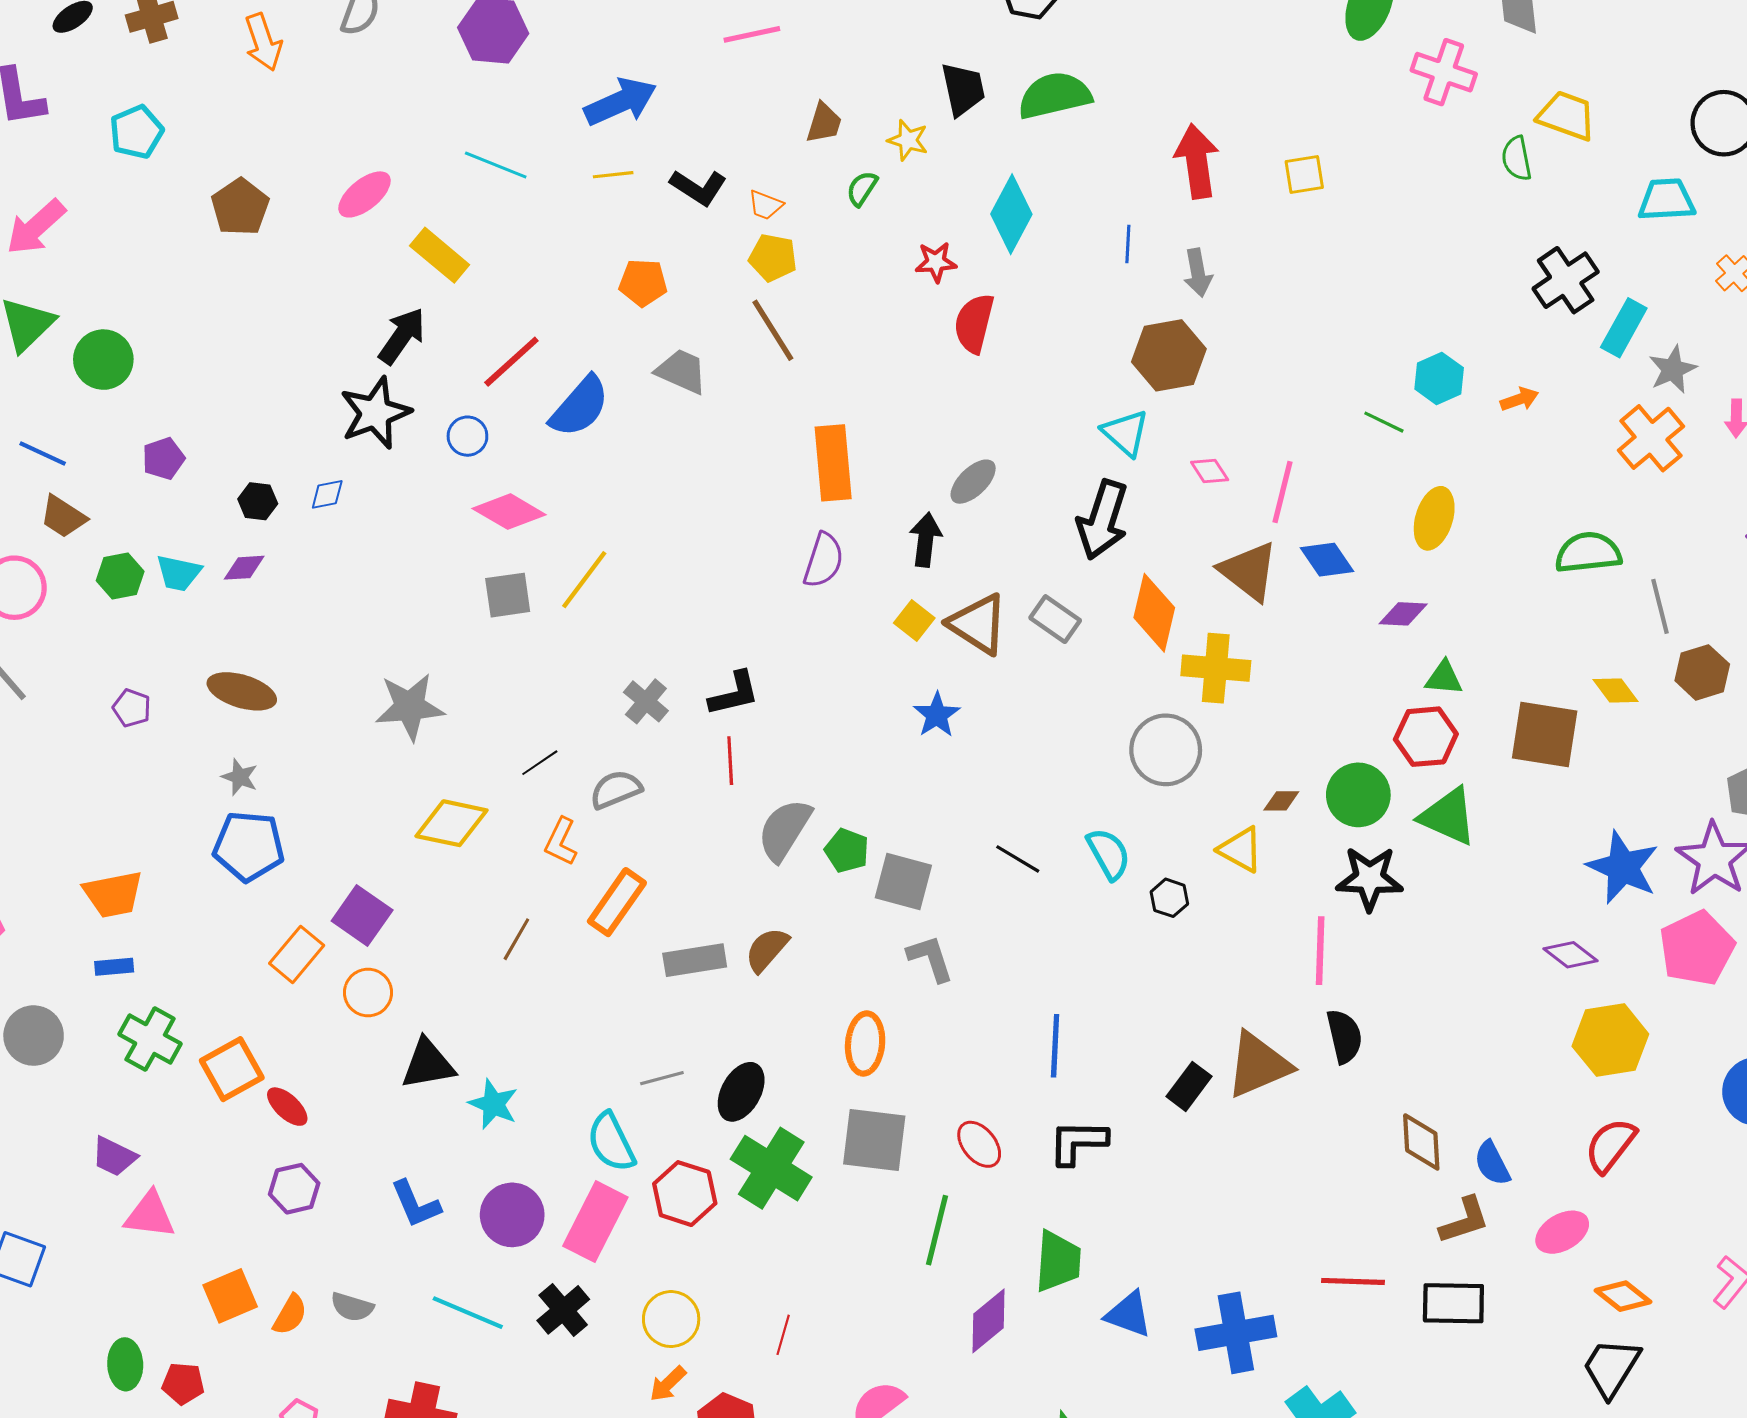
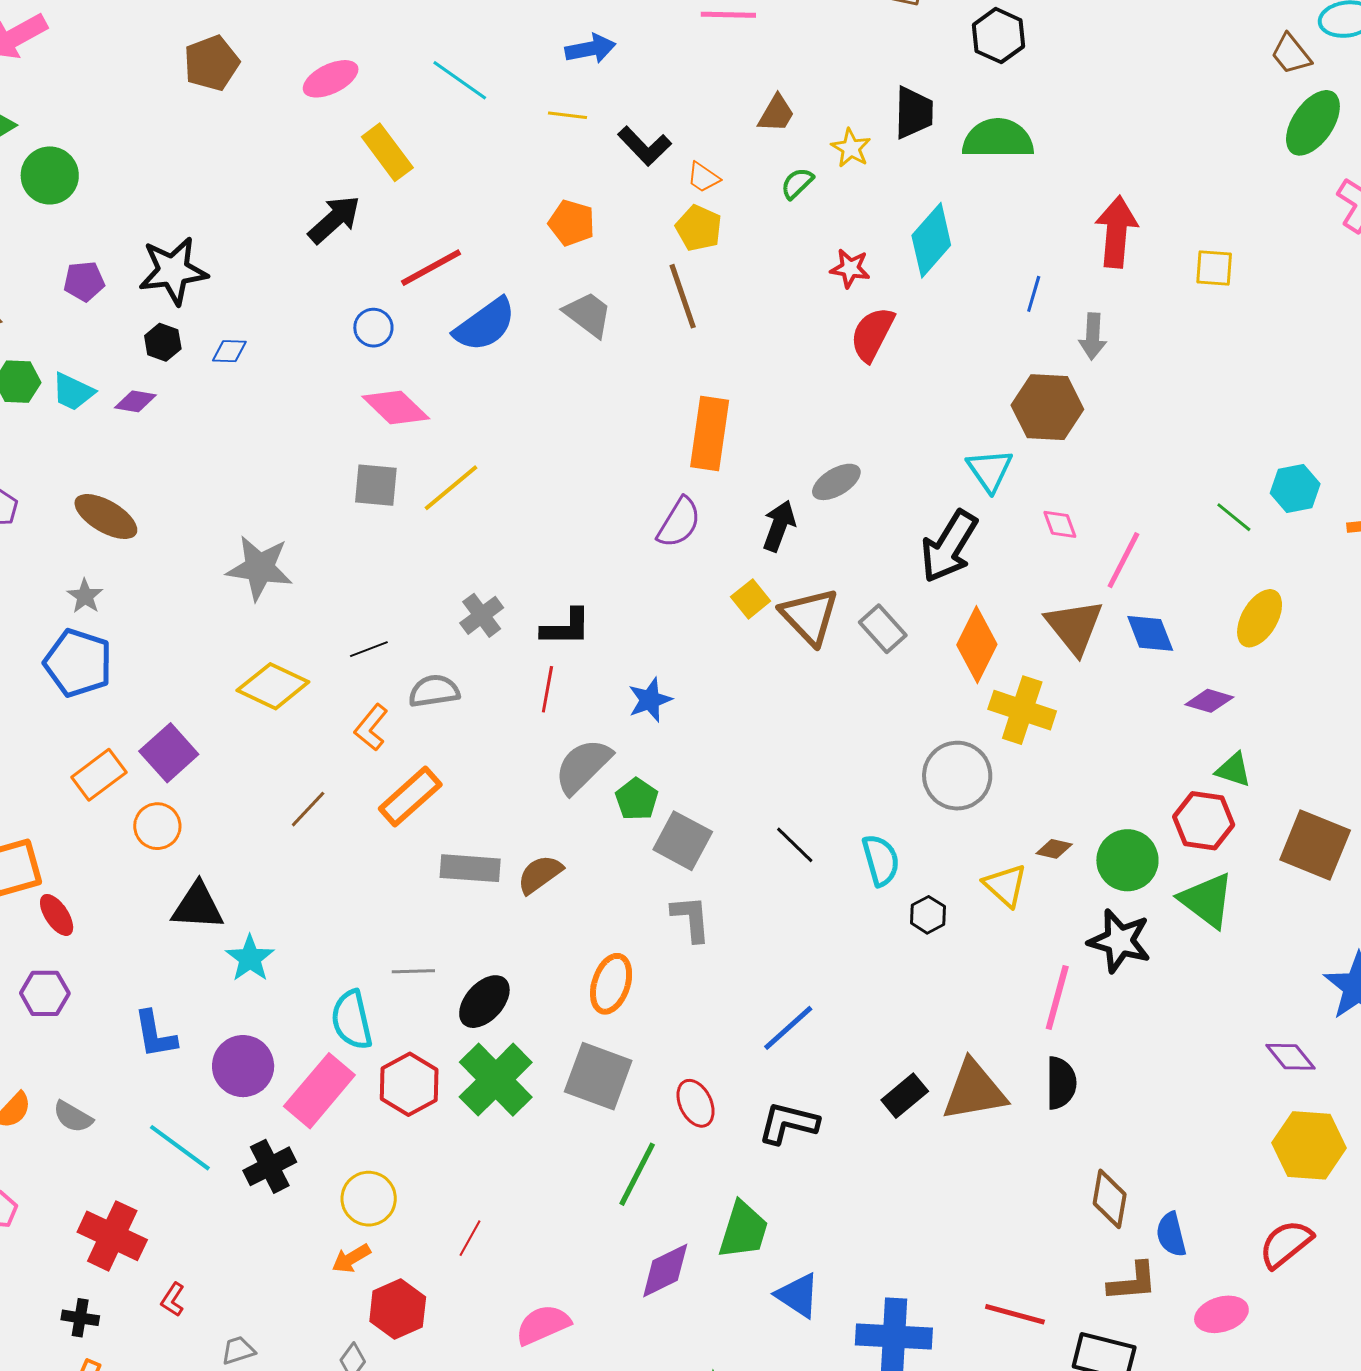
blue arrow: (620, 102) -> (590, 49), size x0.7
black star: (375, 413) -> (173, 271), moved
blue star: (937, 715) -> (650, 700), moved
blue line: (1055, 1046) -> (788, 1028), turned 32

